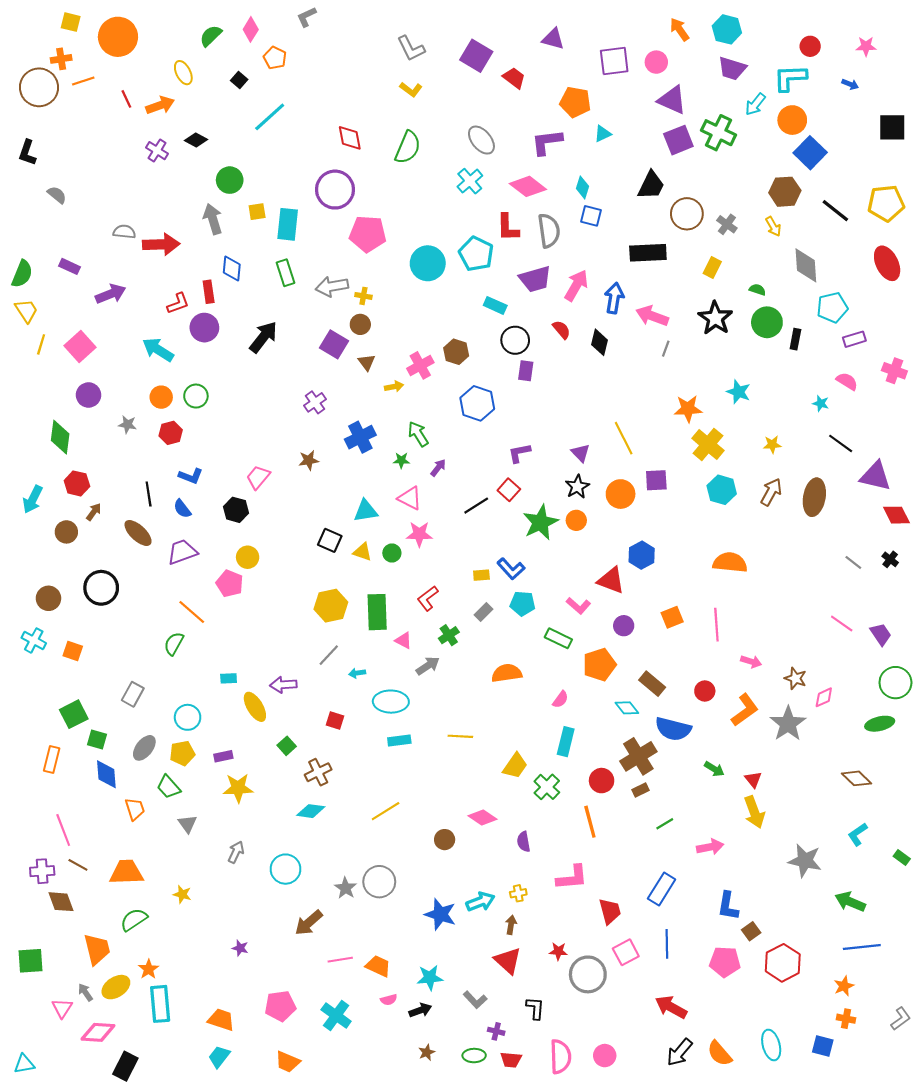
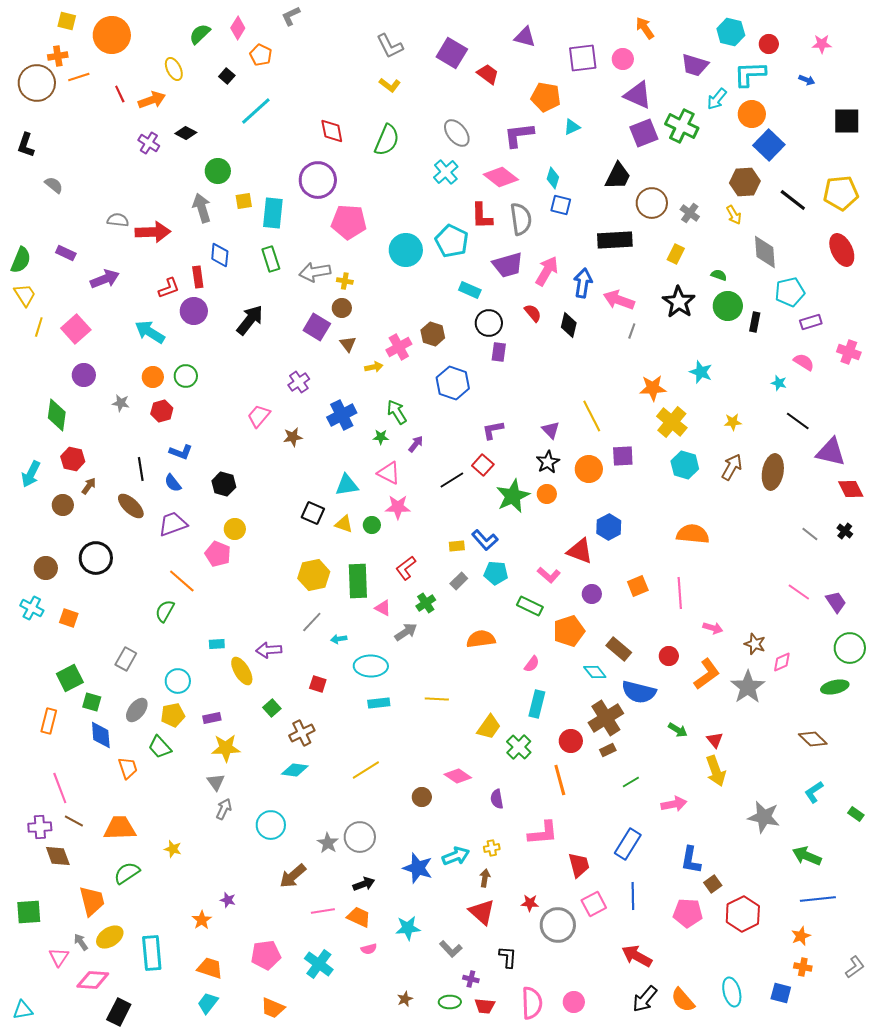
cyan hexagon: (727, 29) -> (731, 32), moved
pink trapezoid: (258, 477) -> (259, 416), moved
gray triangle: (188, 824) -> (216, 782), moved
orange star: (149, 969) -> (202, 920), moved
black arrow: (420, 1010) -> (364, 884), moved

